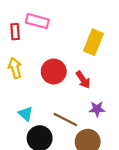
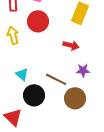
red circle: (54, 71) -> (38, 21), moved
red arrow: (83, 80) -> (71, 45), turned -42

